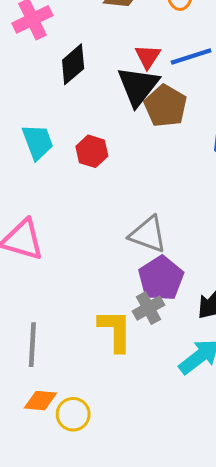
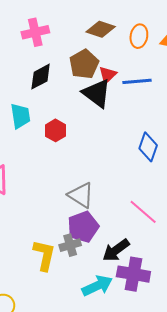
black diamond: (73, 64) -> (41, 77), moved
black triangle: (138, 86) -> (97, 93), turned -44
brown pentagon: (165, 106) -> (84, 64), moved

